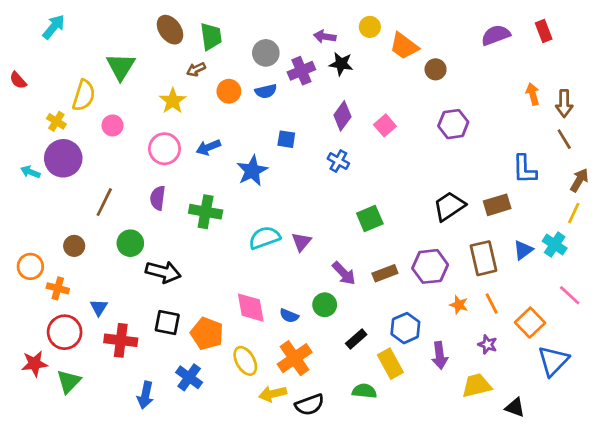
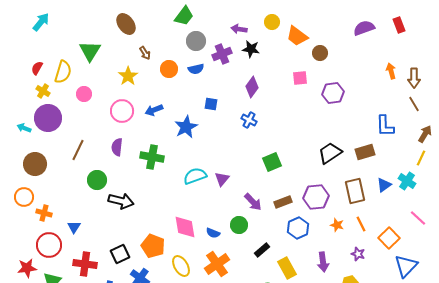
green trapezoid: (211, 36) -> (184, 16), moved, turned 45
brown arrow: (196, 69) -> (145, 53), turned -96
red semicircle: (18, 80) -> (37, 68), moved, turned 72
pink square: (385, 125) -> (300, 78), moved, turned 35
brown circle: (74, 246) -> (35, 164), moved, size x1.5
black square: (167, 323) -> (120, 254), moved, turned -36
blue hexagon: (405, 328) -> (298, 228), moved
red cross: (121, 340) -> (85, 264), moved

